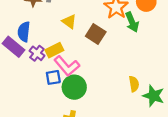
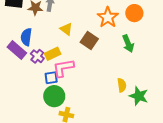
green arrow: (132, 22) -> (128, 44), moved
pink L-shape: (67, 66) -> (63, 68), turned 120
green circle: (74, 87) -> (54, 96), moved

